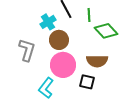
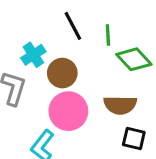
cyan cross: (48, 22) -> (33, 55), moved
black square: (87, 82) -> (134, 138), moved

